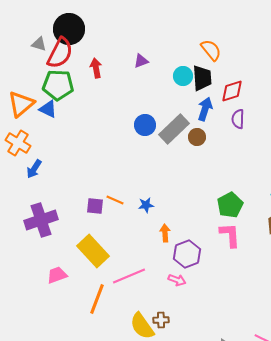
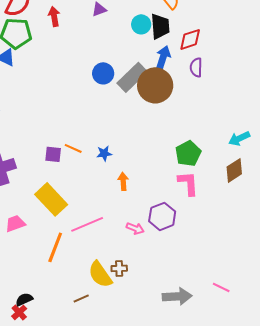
brown circle: (197, 137) -> (155, 85), size x2.0
purple hexagon: (187, 254) -> (162, 216), moved

